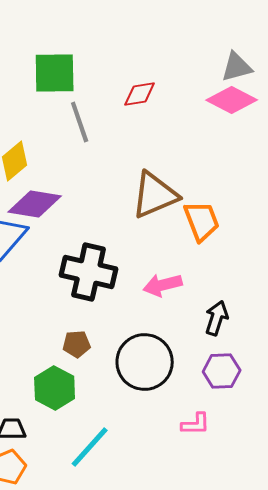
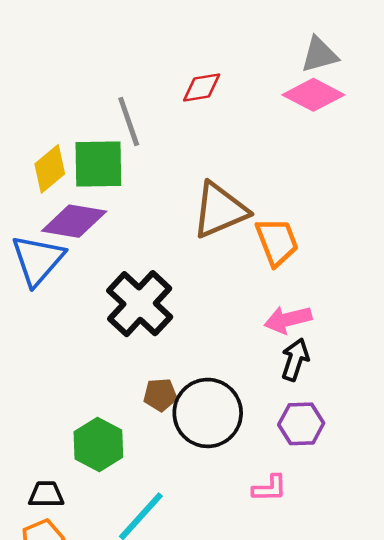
green square: (55, 73) -> (98, 164), moved
black cross: (89, 272) -> (140, 304), turned 30
pink arrow: (163, 285) -> (288, 319), moved
brown pentagon: (77, 344) -> (160, 395), moved

